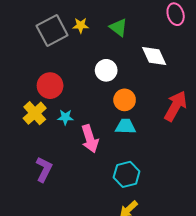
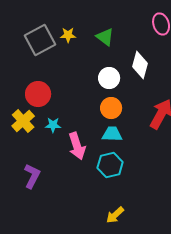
white diamond: (154, 56) -> (140, 65), turned 40
white circle: (106, 70) -> (109, 78), moved
cyan hexagon: (127, 174) -> (110, 165), moved

